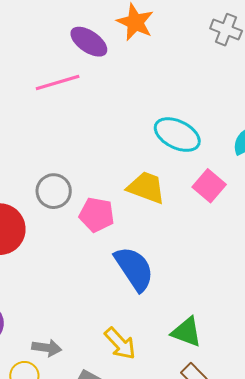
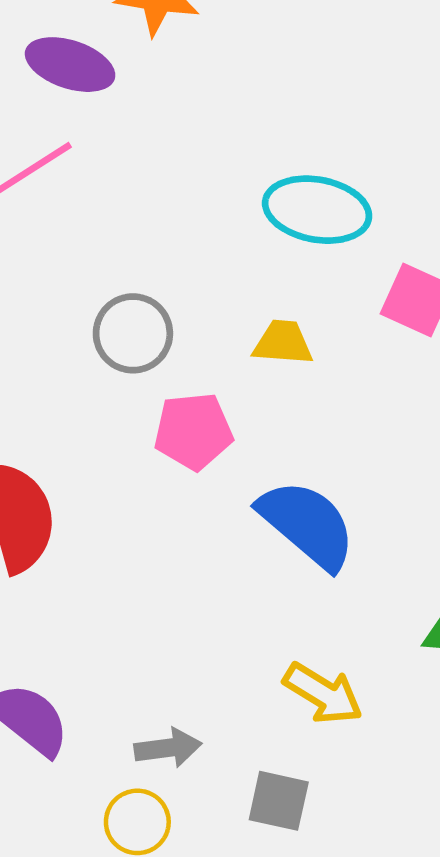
yellow trapezoid: (146, 188) -> (283, 343), size x0.7
gray circle: (54, 191) -> (133, 333), moved

